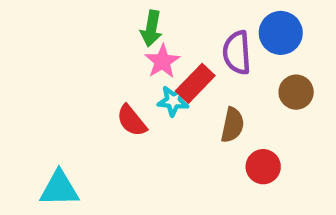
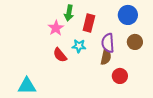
purple semicircle: (237, 53) -> (108, 43), moved
pink star: (162, 61) -> (56, 28), moved
red rectangle: (195, 83) -> (89, 23), moved, turned -30

